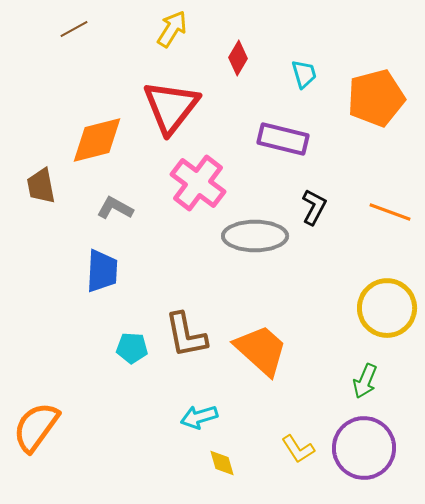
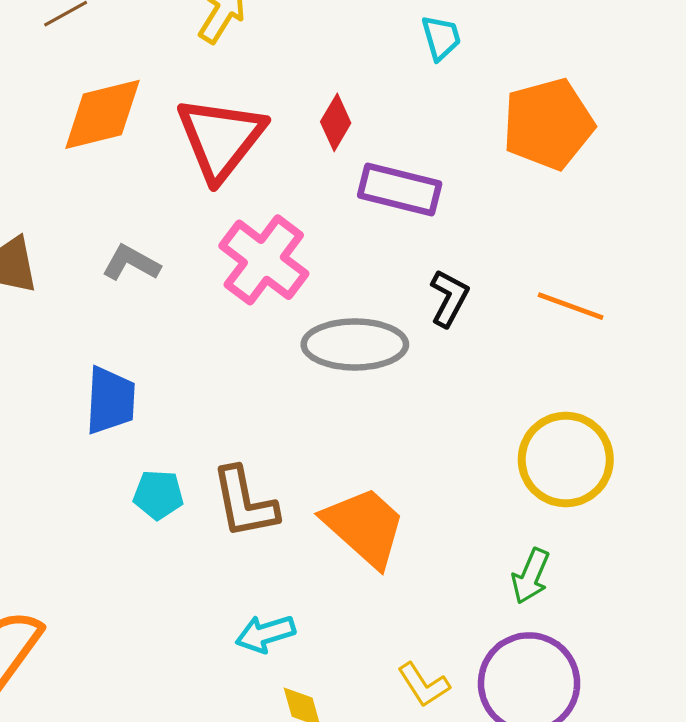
red diamond: (238, 58) -> (336, 122), moved
cyan trapezoid: (304, 74) -> (441, 38), moved
orange diamond: (97, 140) -> (102, 114), moved
gray L-shape: (115, 208) -> (131, 263), moved
cyan pentagon: (132, 348) -> (158, 495), moved

